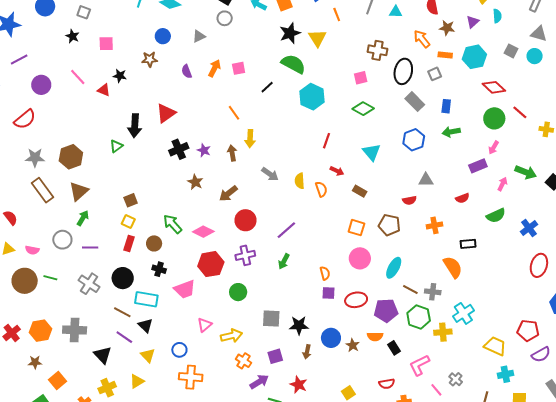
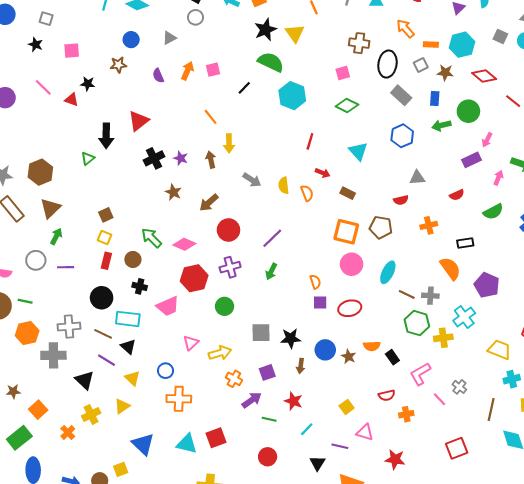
brown star: (447, 28) -> (445, 73), moved
green circle: (494, 118) -> (468, 111), moved
orange square: (356, 228) -> (346, 232), size x1.4
gray cross: (89, 284) -> (69, 327), moved, turned -35
purple pentagon: (386, 311) -> (487, 285), moved, turned 30
orange hexagon: (41, 331) -> (27, 333), moved

